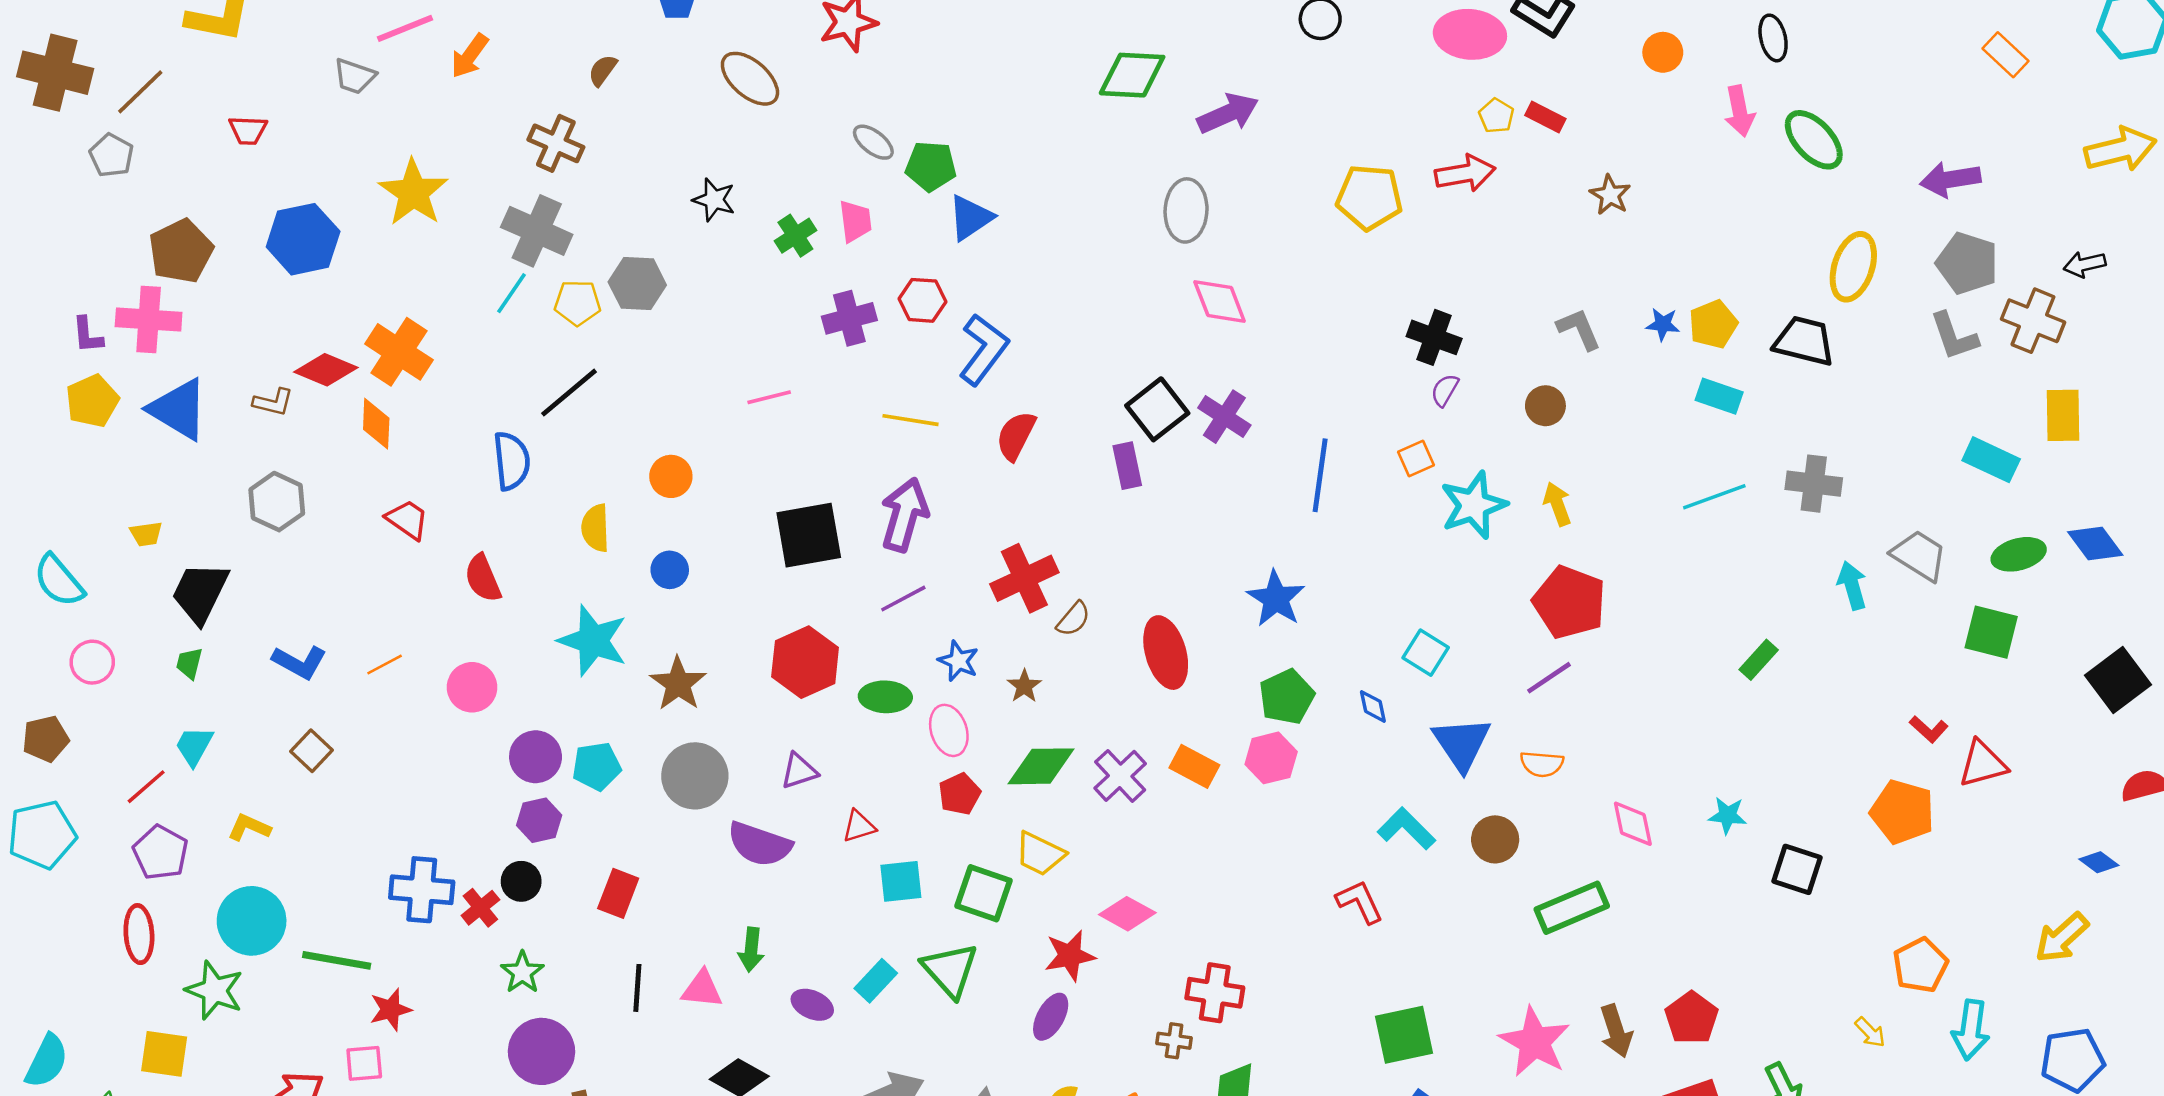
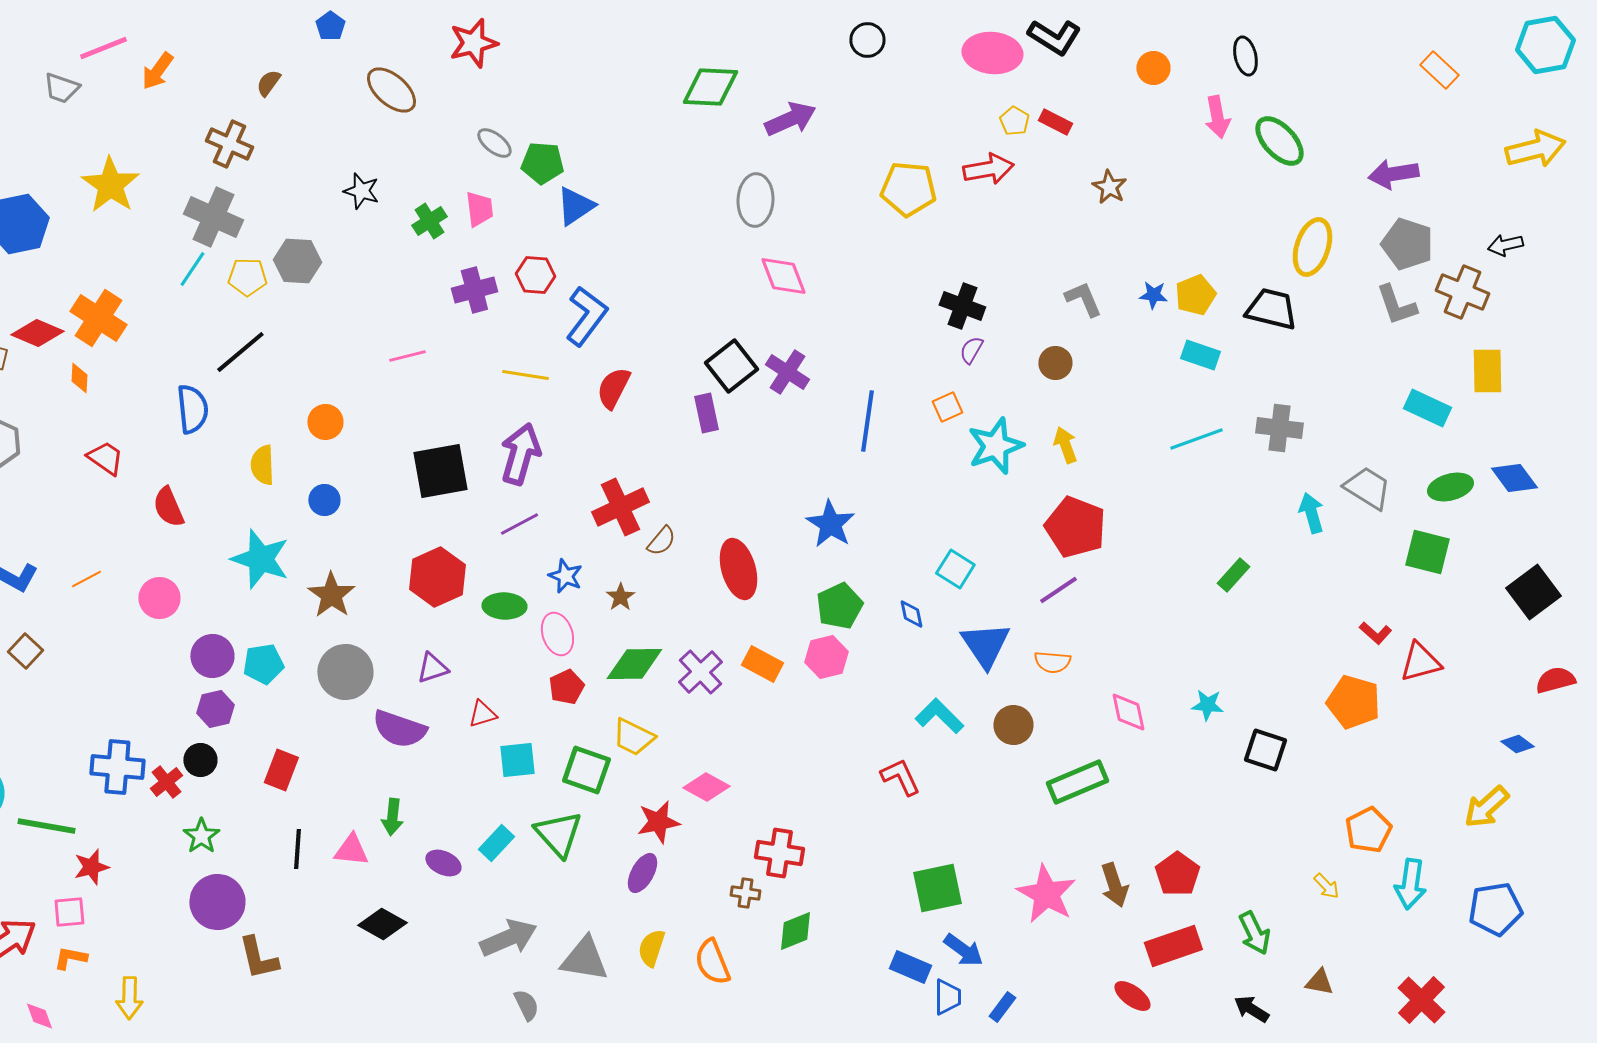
orange diamond: (376, 424) -> (79, 378), size x0.7

